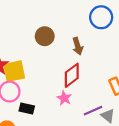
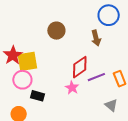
brown arrow: (78, 46) -> (96, 38), moved
purple line: (93, 111) -> (96, 77), moved

